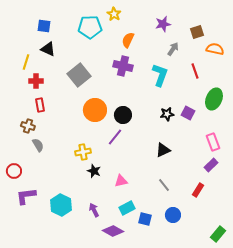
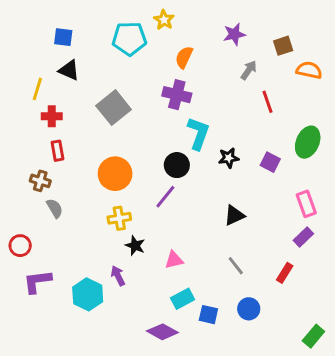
red line: (195, 71) -> (267, 102), moved
cyan L-shape: (160, 75) -> (198, 133), moved
orange circle: (95, 110) -> (115, 174), moved
black star: (167, 114) -> (229, 158), moved
purple arrow: (94, 210) -> (118, 276), moved

